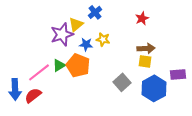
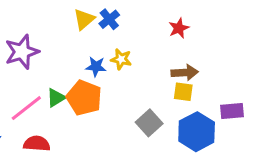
yellow triangle: (76, 24) -> (84, 19), moved
purple star: (62, 34) -> (22, 52), moved
red semicircle: (33, 95) -> (37, 144), moved, turned 42

